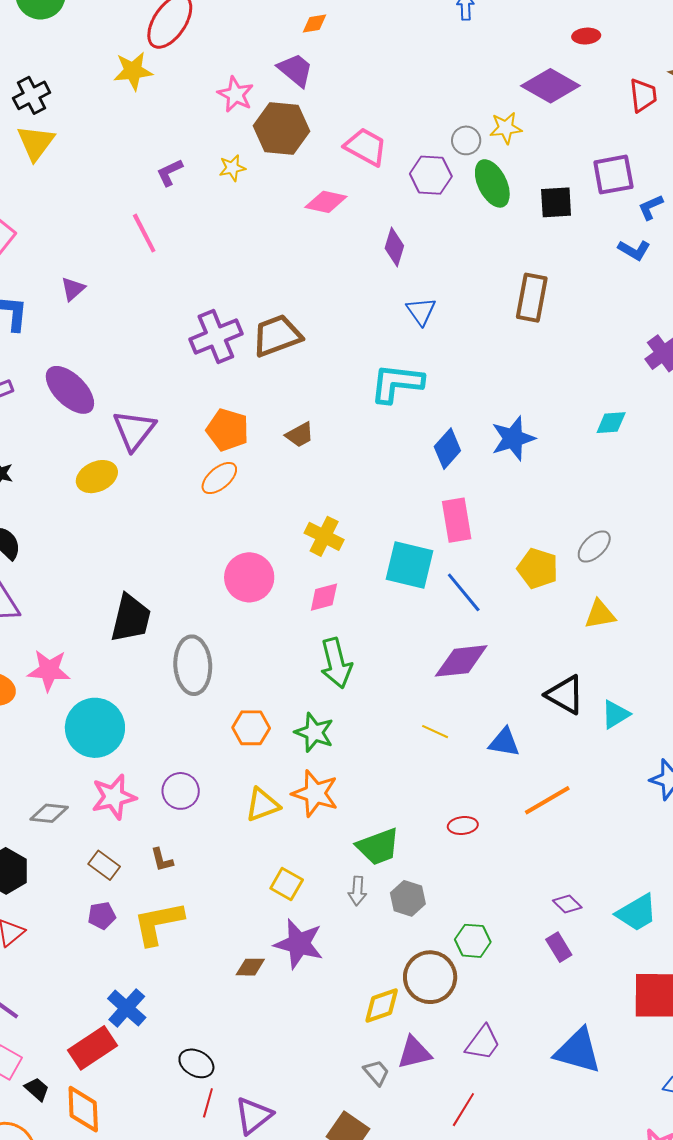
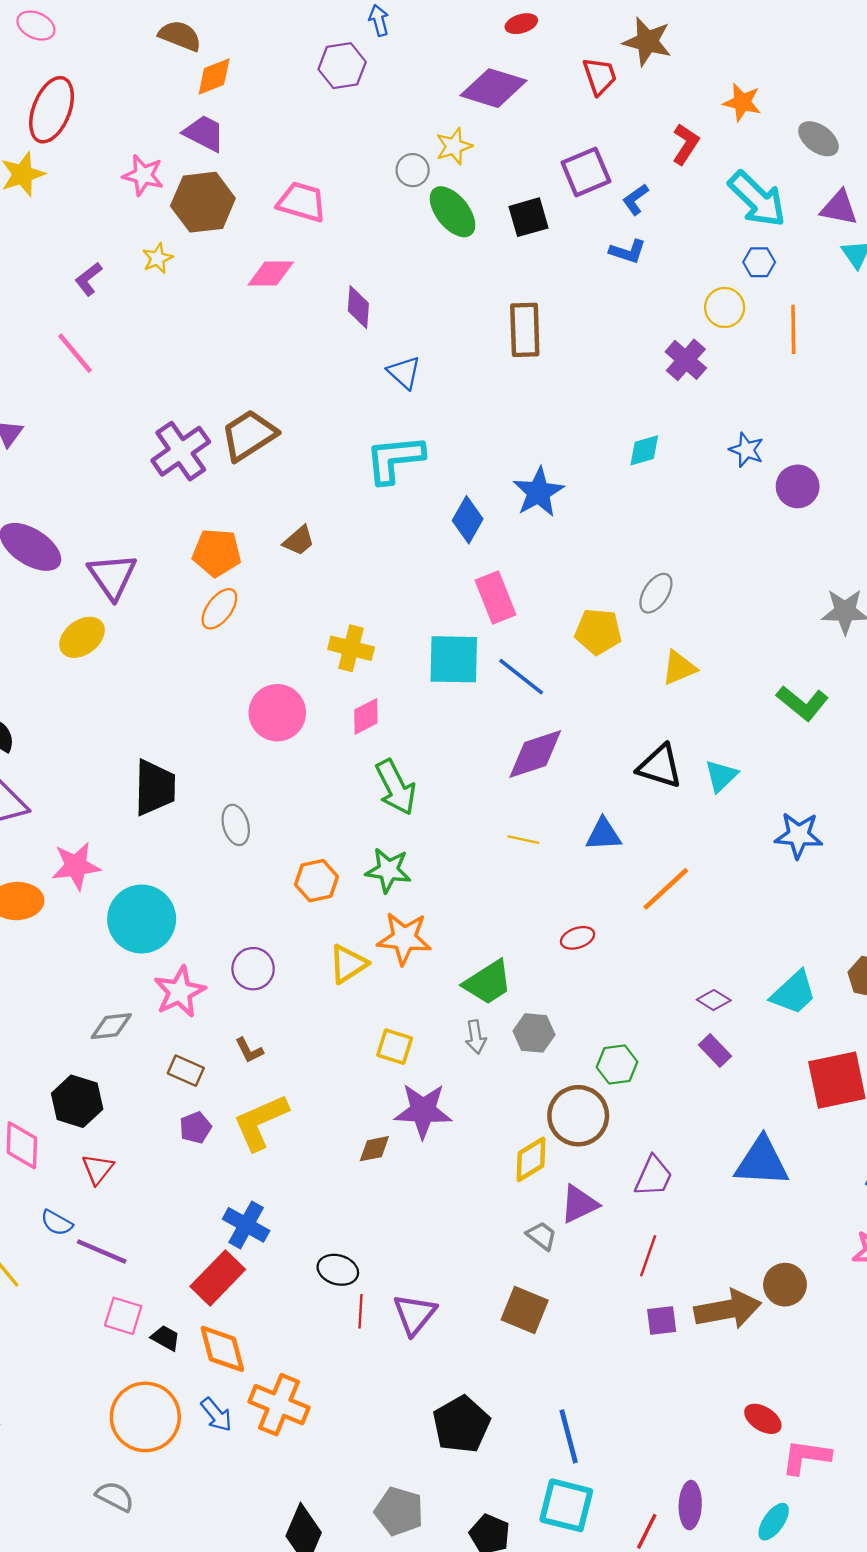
orange diamond: (314, 24) -> (214, 77), size x1.4
purple hexagon: (431, 175) -> (342, 66), moved
gray ellipse: (193, 665) -> (236, 825), size x0.6

